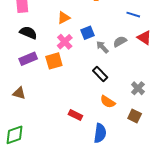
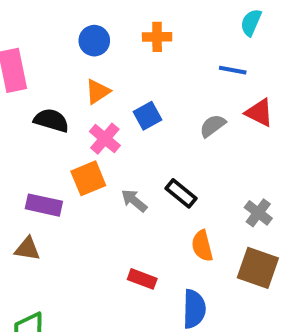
black semicircle: (28, 33) -> (51, 120), moved
gray arrow: (102, 47) -> (134, 201), moved
purple rectangle: (28, 59) -> (44, 205), moved, turned 42
orange semicircle: (108, 102) -> (202, 246), turned 49
brown square: (135, 116) -> (258, 268), size x1.5

